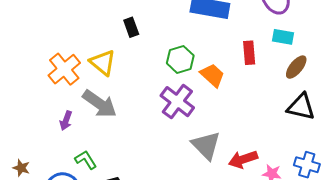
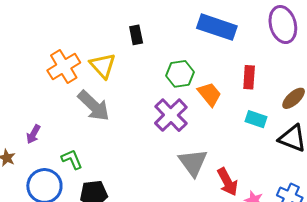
cyan rectangle: (283, 37) -> (256, 119), moved
purple arrow: (66, 121) -> (33, 134), moved
red arrow: (243, 159) -> (227, 182), turned -108

